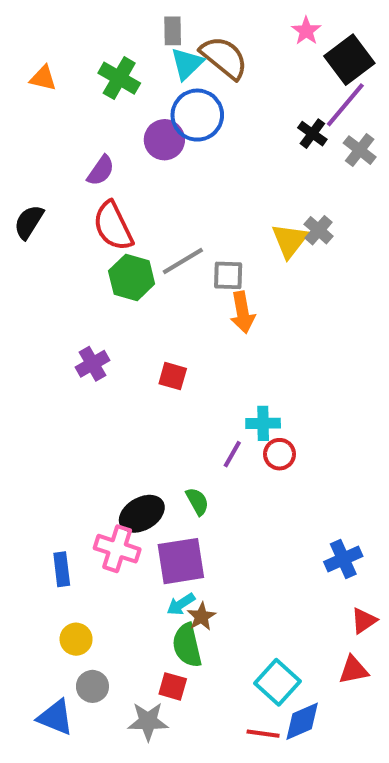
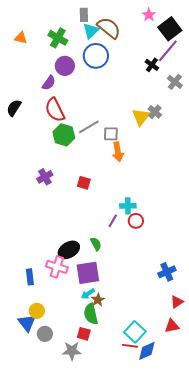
purple circle: (164, 140) -> (65, 66), moved
gray cross: (360, 150) -> (175, 82), moved
blue triangle: (55, 717) -> (27, 323), moved, turned 30
red line: (263, 734) -> (130, 346), moved

